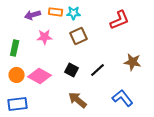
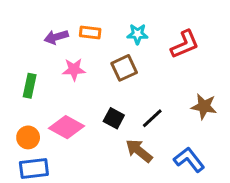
cyan star: (74, 13) -> (137, 34), moved
orange circle: (17, 75) -> (28, 137), moved
brown arrow: (78, 100) -> (139, 151), moved

